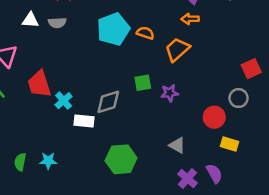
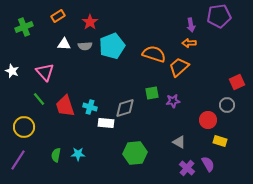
cyan pentagon: (113, 29) -> (112, 46), moved
orange semicircle: (145, 33) -> (154, 54), size x1.6
red trapezoid: (39, 84) -> (65, 106), moved
cyan cross: (64, 101) -> (90, 107), turned -32

